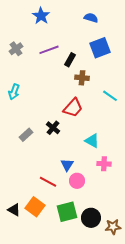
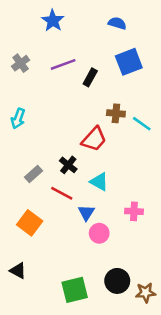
brown cross: (82, 78) -> (116, 113), moved
cyan triangle: (92, 141) -> (99, 182), moved
red line: (48, 182) -> (62, 193), moved
orange square: (35, 207) -> (30, 223), moved
green square: (67, 212) -> (75, 290), moved

